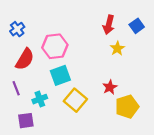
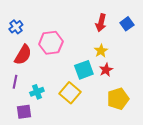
yellow star: (117, 48) -> (101, 51), moved
cyan square: (60, 75) -> (84, 70), moved
red star: (110, 87) -> (106, 70), moved
purple line: (16, 88) -> (15, 82), turned 32

